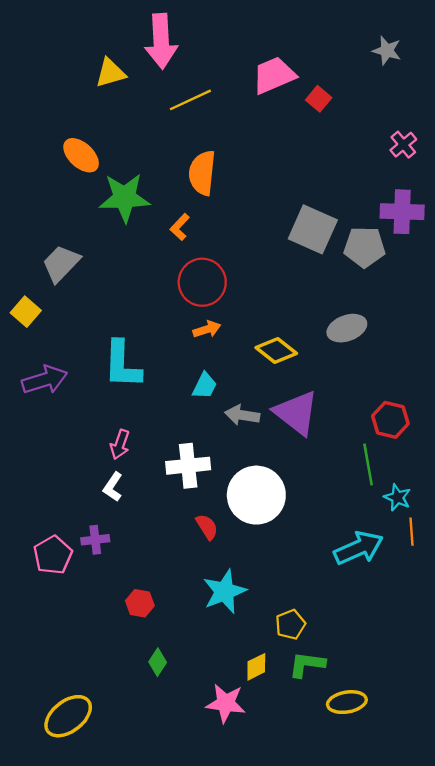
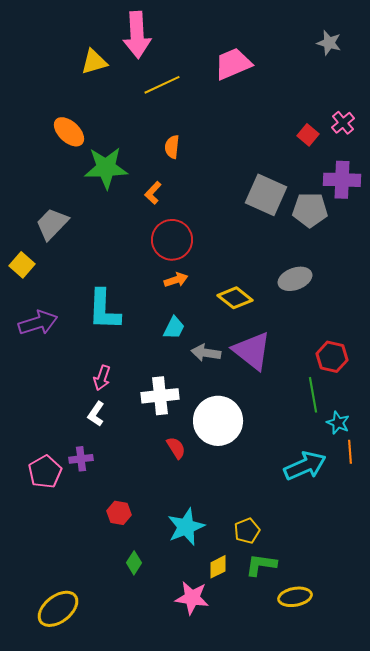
red square: (319, 99) -> (308, 135), moved
orange semicircle: (202, 173) -> (172, 147), size x0.6
cyan star: (225, 592) -> (186, 527), moved

